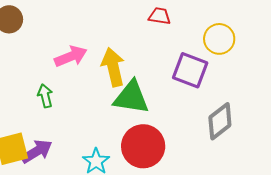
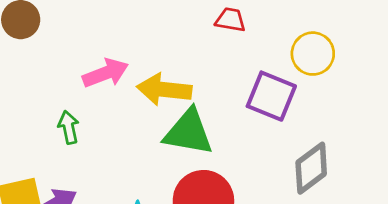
yellow arrow: (113, 67) -> (164, 90), turned -72

